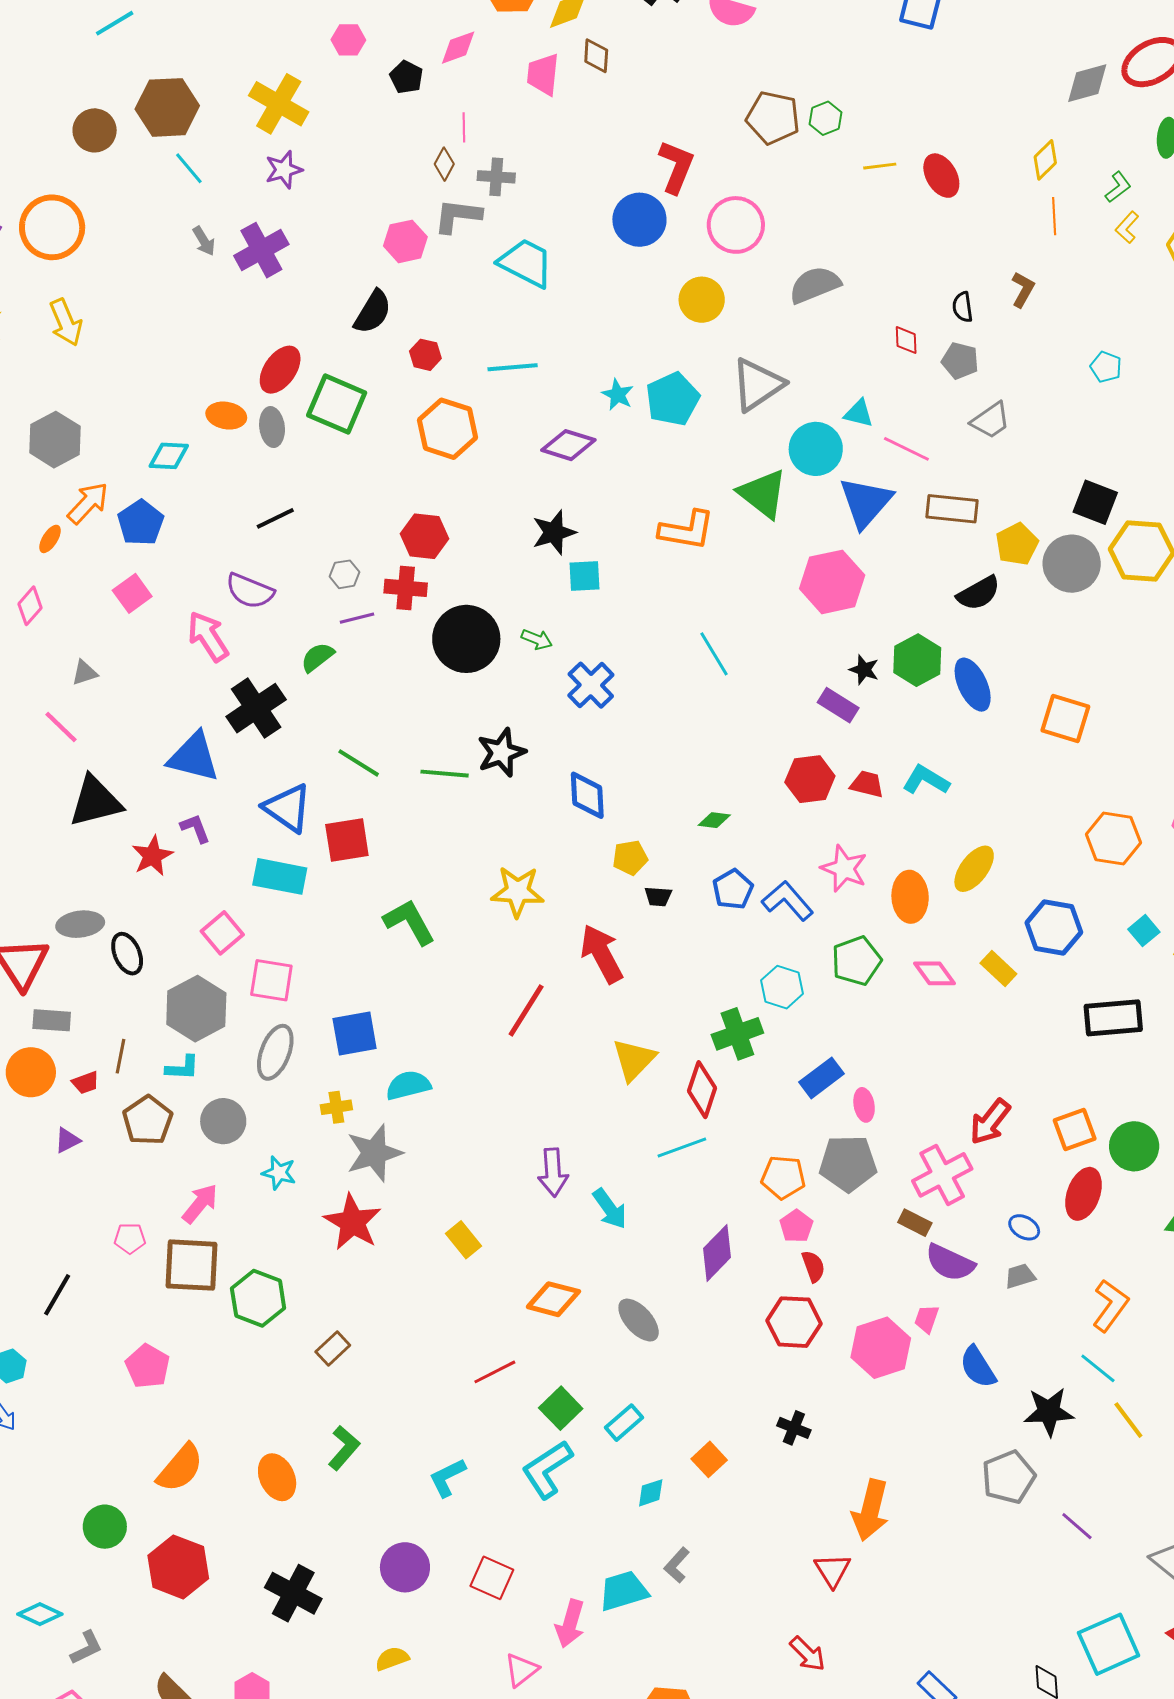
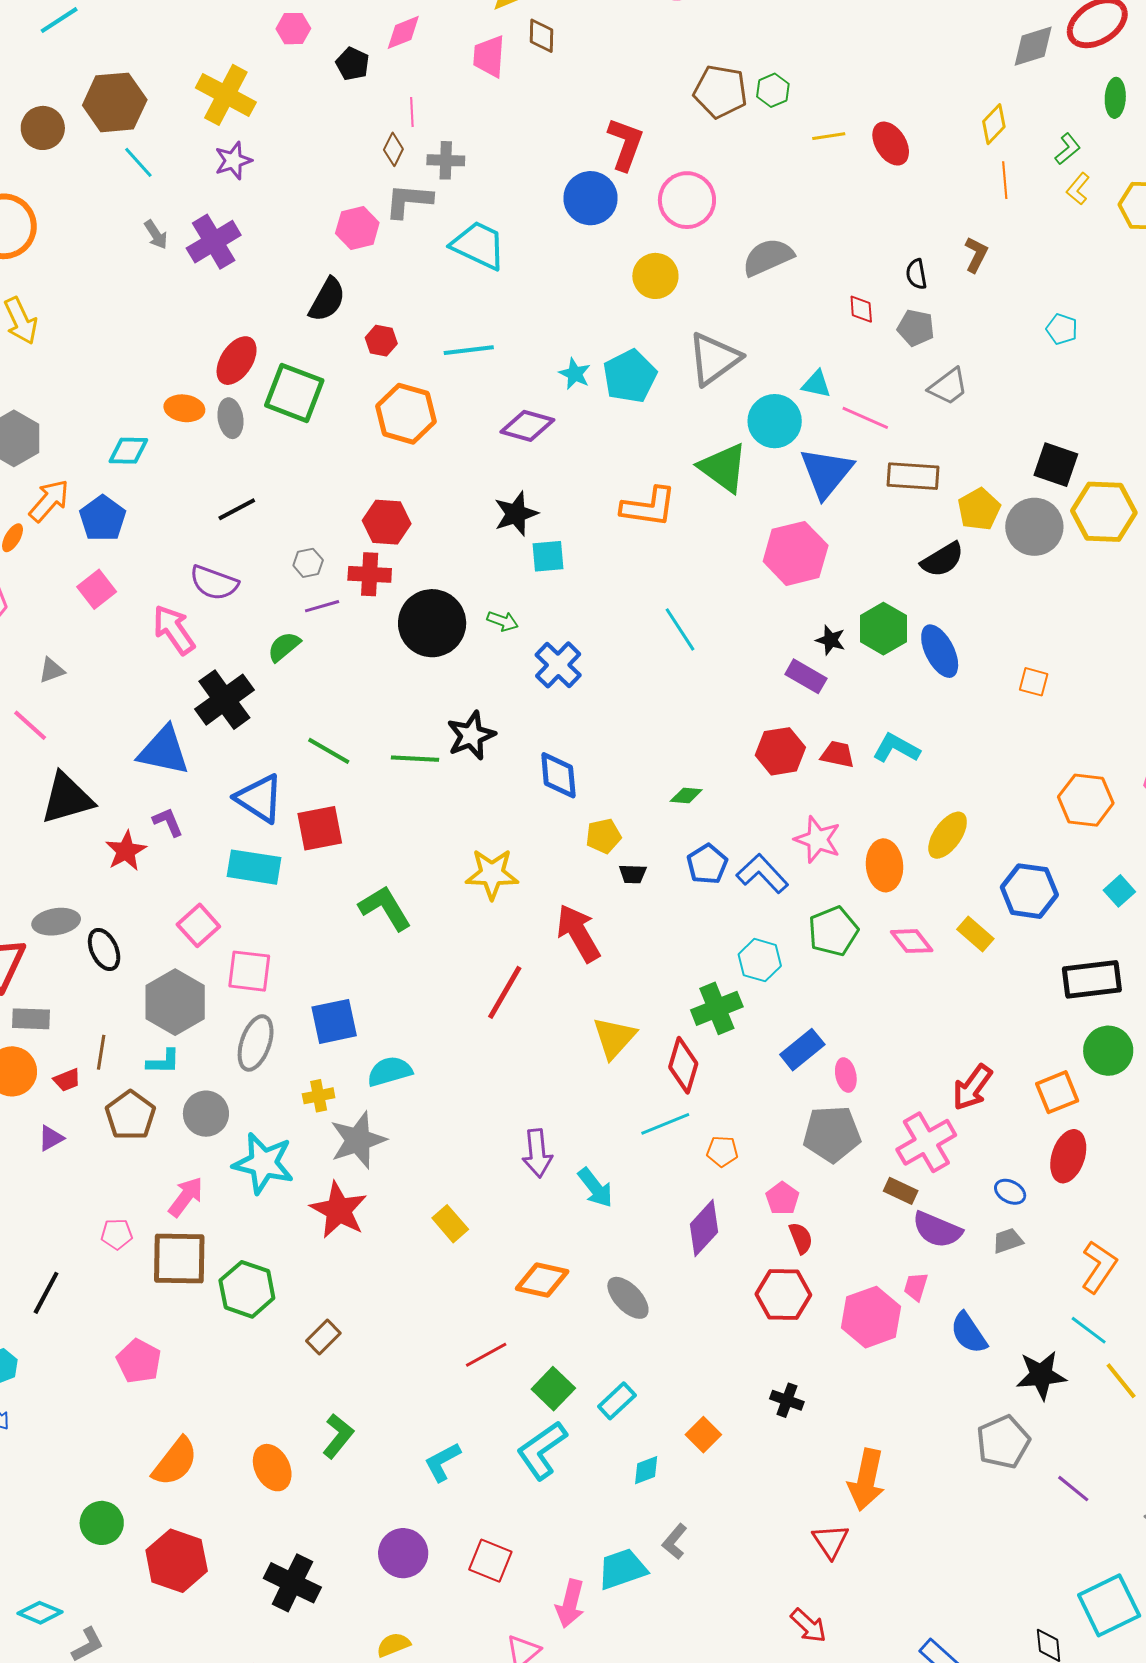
orange square: (1065, 719) -> (1034, 682), size x0.6
green circle: (1134, 1146) -> (1108, 1051), moved
cyan star: (279, 1173) -> (263, 1163), size x1.8
orange pentagon: (783, 1177) -> (722, 1151), moved, size x0.7

